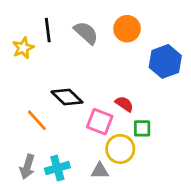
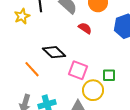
red semicircle: (124, 104) -> (85, 28), moved

